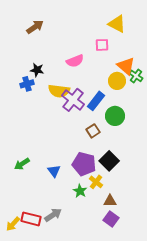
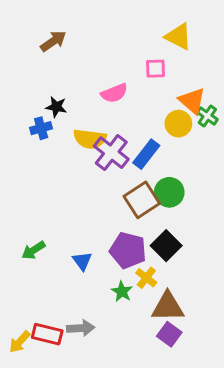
green circle: (115, 116) -> (169, 192), moved
brown square: (93, 131) -> (142, 200), size x1.6
brown triangle: (110, 201) -> (168, 307), size x1.6
gray arrow: (53, 215) -> (81, 328), turned 30

